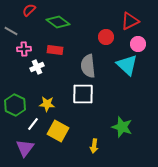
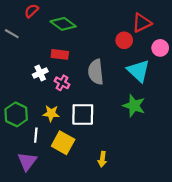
red circle: (106, 37) -> (124, 40), moved
pink circle: (138, 44) -> (160, 48), moved
pink cross: (24, 49) -> (62, 83), moved, turned 32
white square: (83, 94) -> (83, 114), moved
white line: (33, 124) -> (36, 135), turned -32
green star: (122, 127) -> (134, 106), moved

